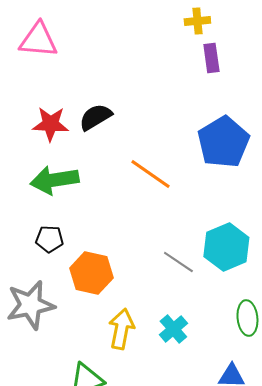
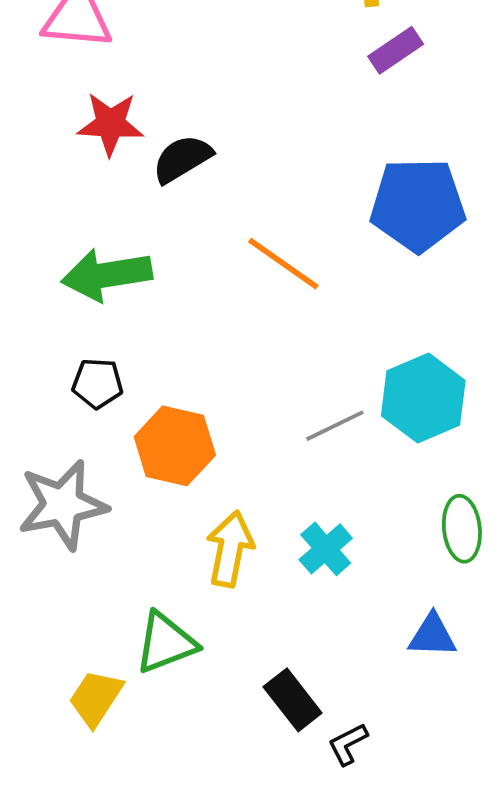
purple rectangle: (211, 58) -> (396, 50), turned 64
red star: (50, 124) -> (110, 124), moved
blue pentagon: (223, 142) -> (418, 205), turned 30
gray line: (178, 262) -> (335, 426), turned -60

